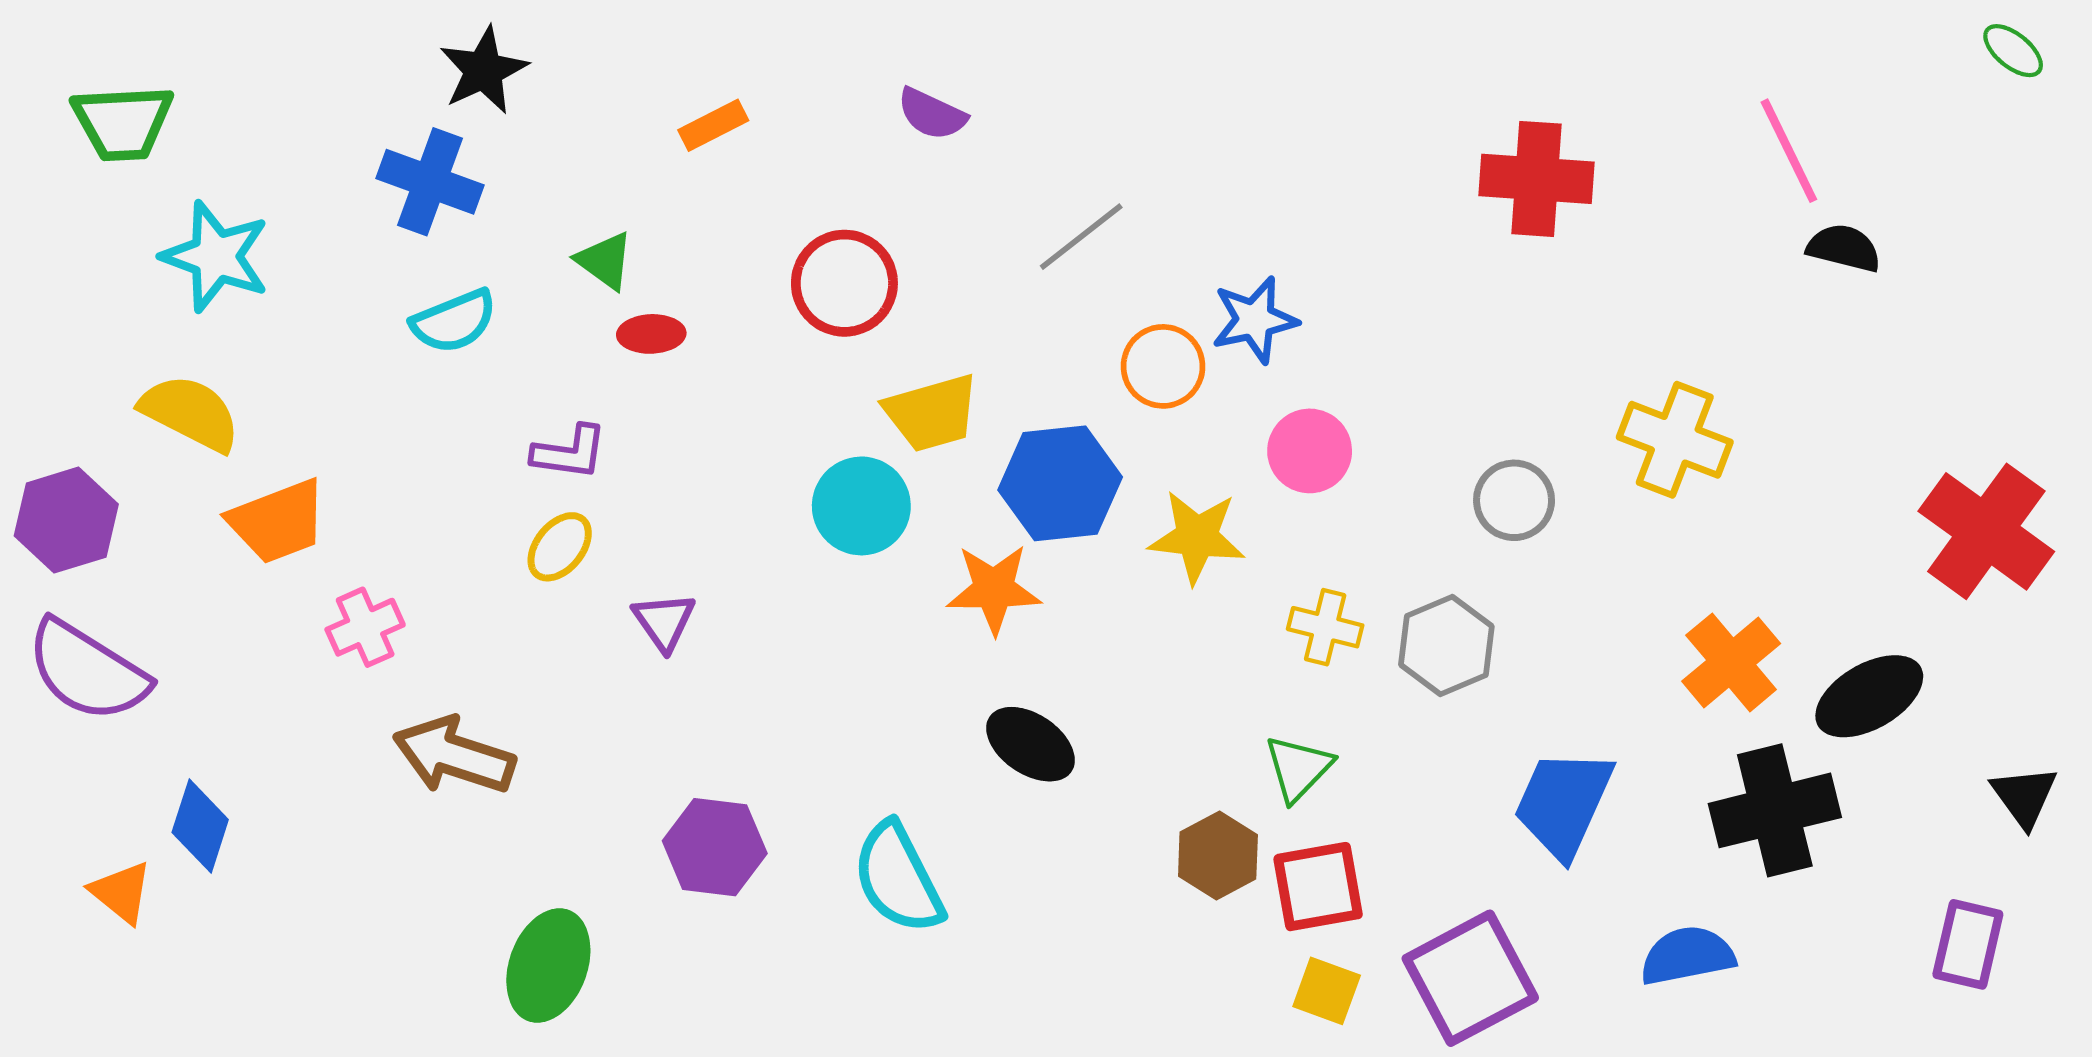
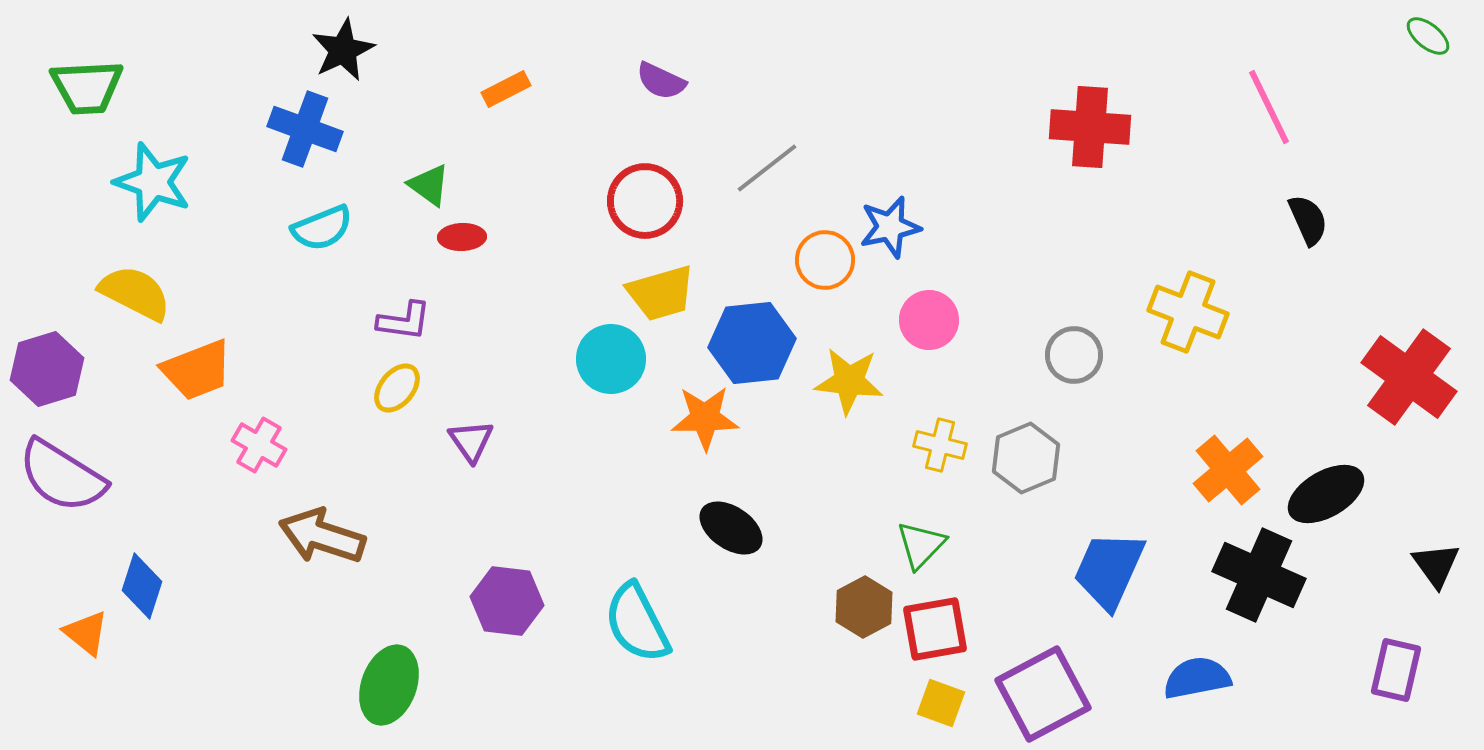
black semicircle: (1844, 248) -> (1308, 220), moved, turned 52
red circle: (844, 283) -> (645, 201), moved
pink cross: (365, 627) -> (259, 445), turned -36
black cross: (1775, 810) -> (1259, 575), turned 38

